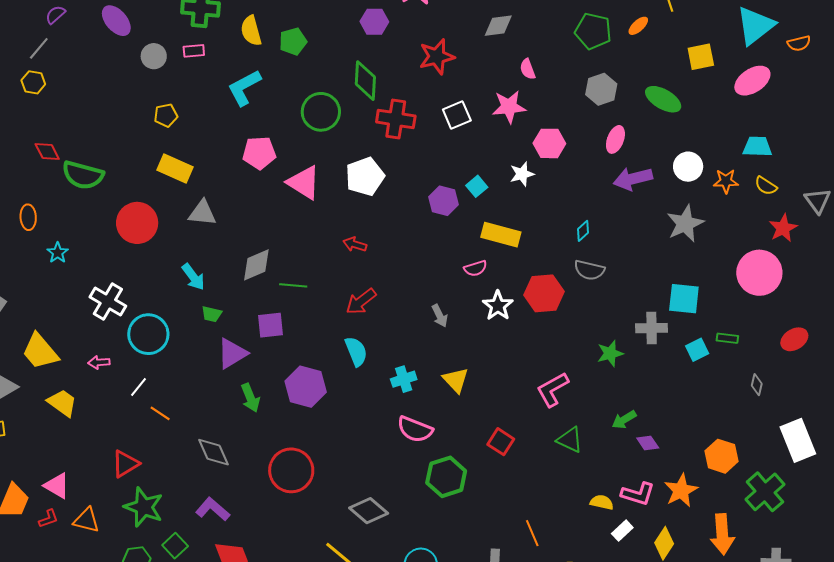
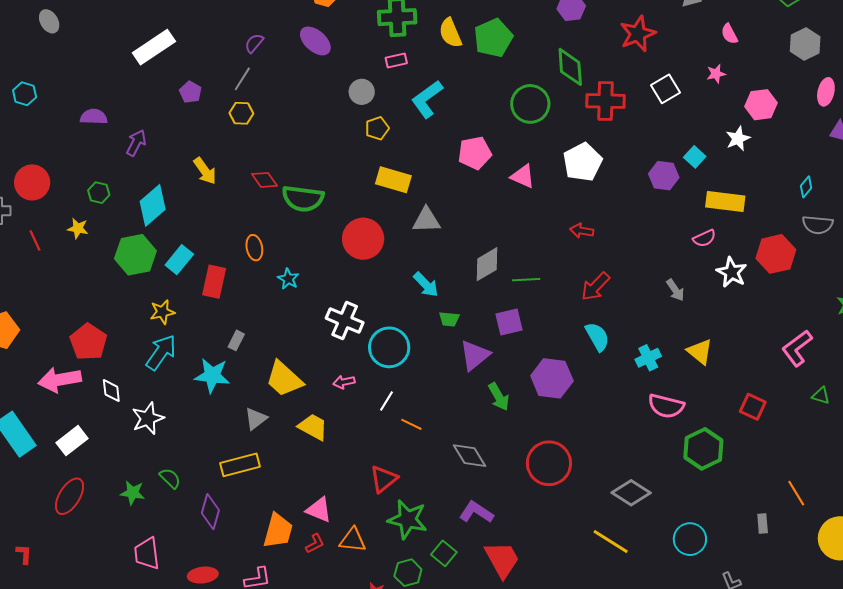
green pentagon: (293, 41) -> (493, 38), size x1.4
gray circle: (154, 56) -> (362, 92), moved
cyan L-shape: (244, 88) -> (427, 99), moved
pink star: (509, 107) -> (716, 74), size x0.6
pink triangle: (304, 183) -> (523, 176), size x0.7
green triangle: (570, 440) -> (821, 396), size x0.7

